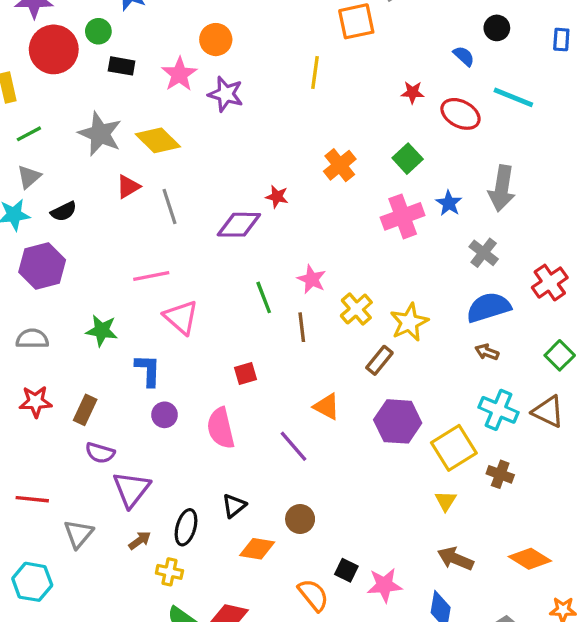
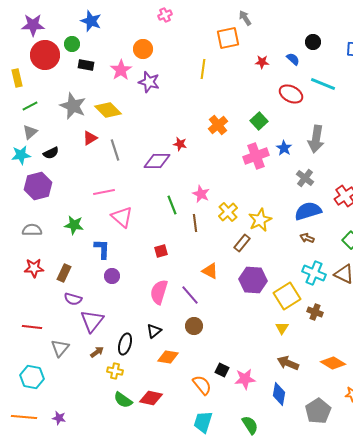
red star: (413, 92) -> (262, 62), moved
pink semicircle: (221, 428) -> (159, 292), moved, turned 30
brown circle: (300, 519) -> (194, 326), moved

